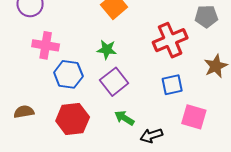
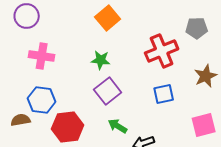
blue hexagon: (68, 74) -> (42, 100), moved
pink square: (194, 117) -> (204, 125), moved, turned -30

